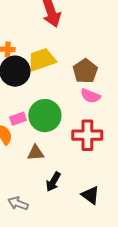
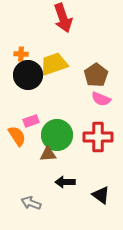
green circle: (45, 116) -> (57, 135), moved
black arrow: (53, 182) -> (65, 182), turned 60

